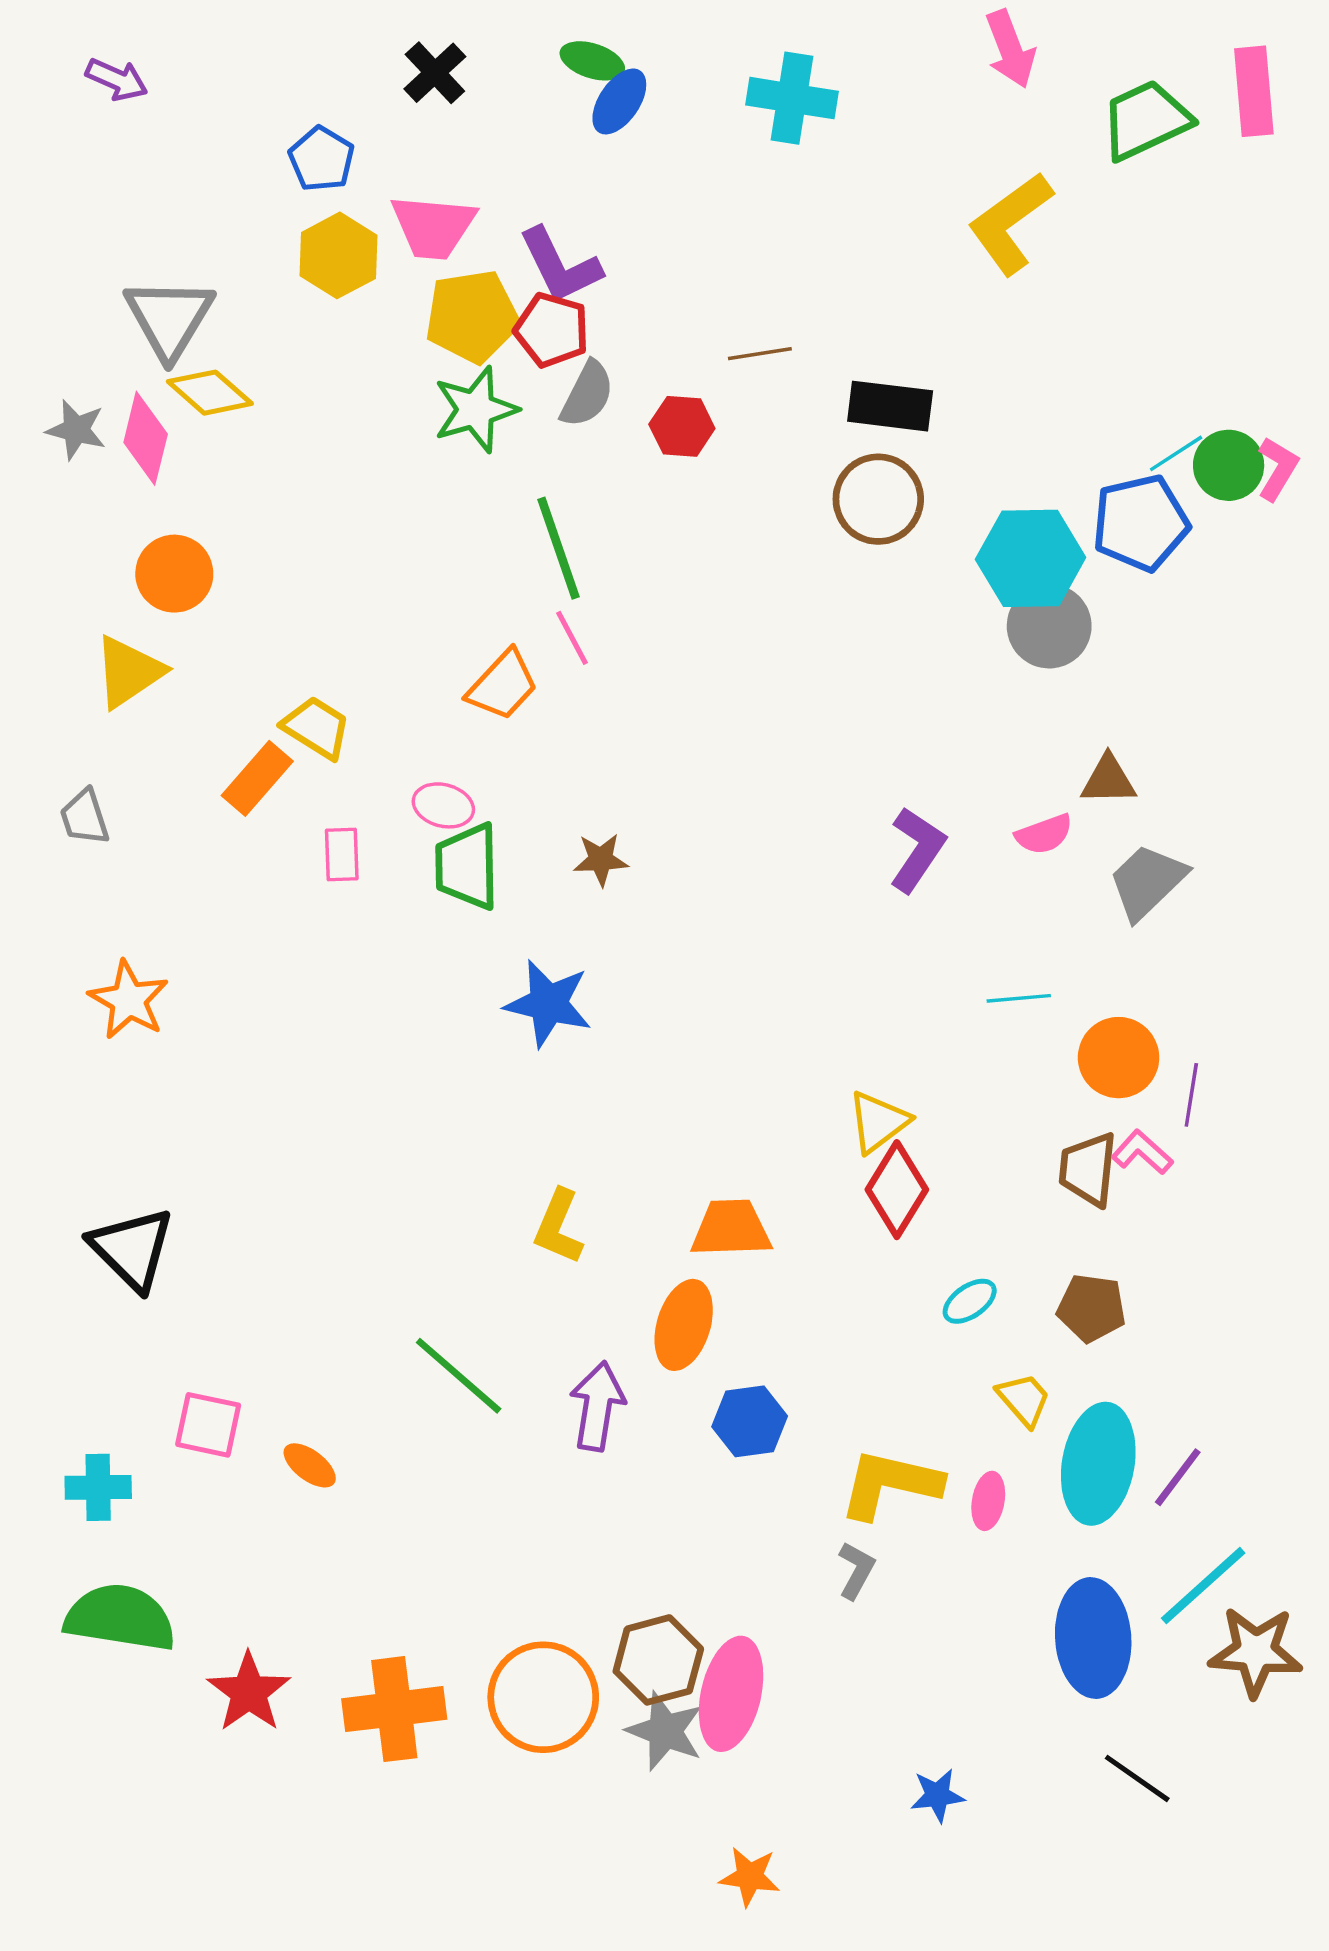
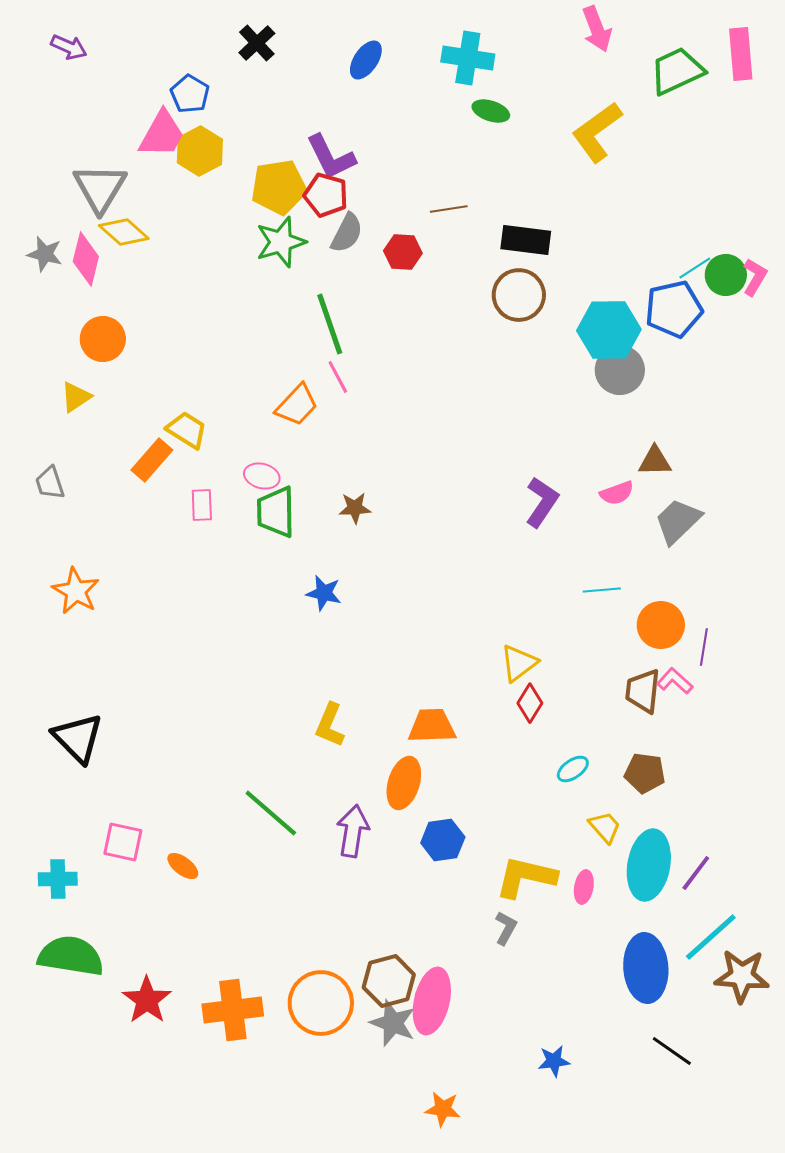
green ellipse: (592, 61) -> (491, 111), moved
pink trapezoid: (433, 227) -> (162, 134), moved, turned -66
yellow triangle: (129, 672) -> (76, 397), size x0.7
blue star: (548, 1003) -> (324, 593), size x0.7
red diamond: (897, 1190) -> (530, 703), size x0.7

